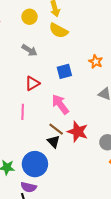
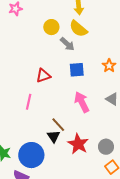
yellow circle: (30, 17) -> (51, 27), moved
gray arrow: (29, 50) -> (67, 44), moved
pink arrow: (60, 104) -> (82, 102), moved
red star: (78, 132) -> (78, 144), moved

